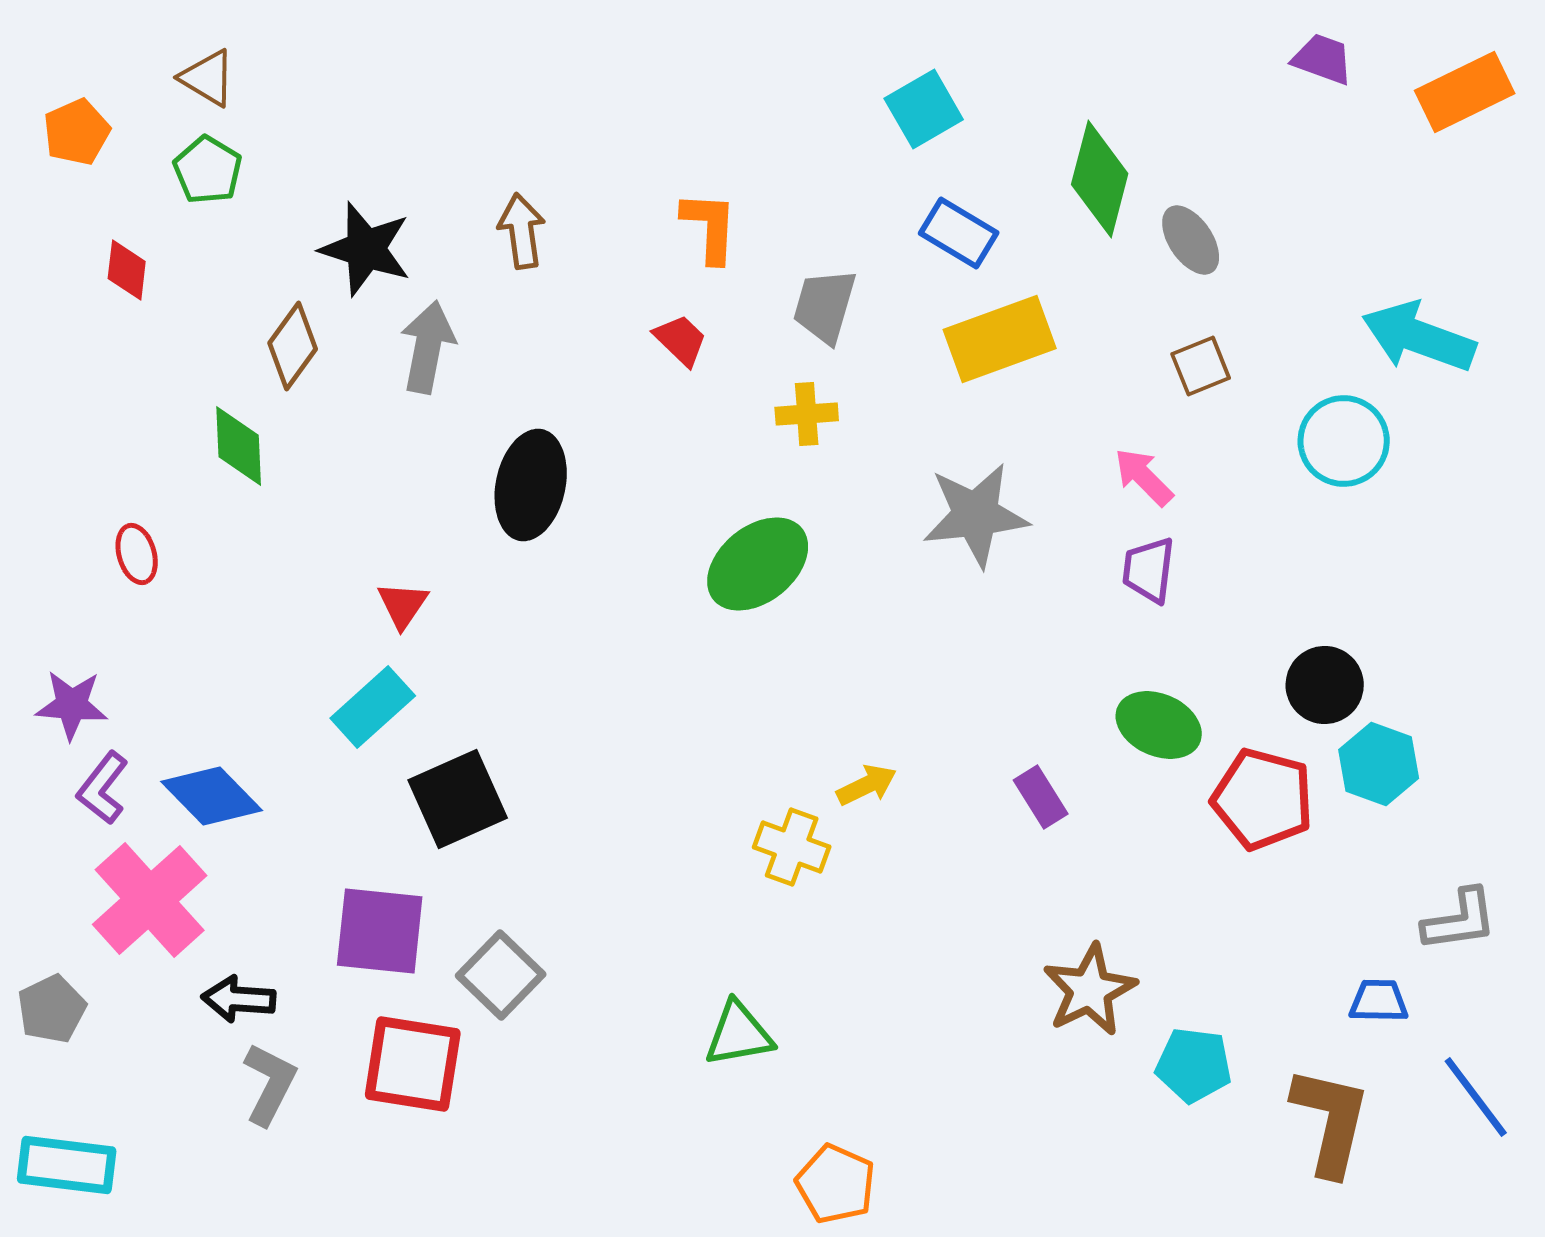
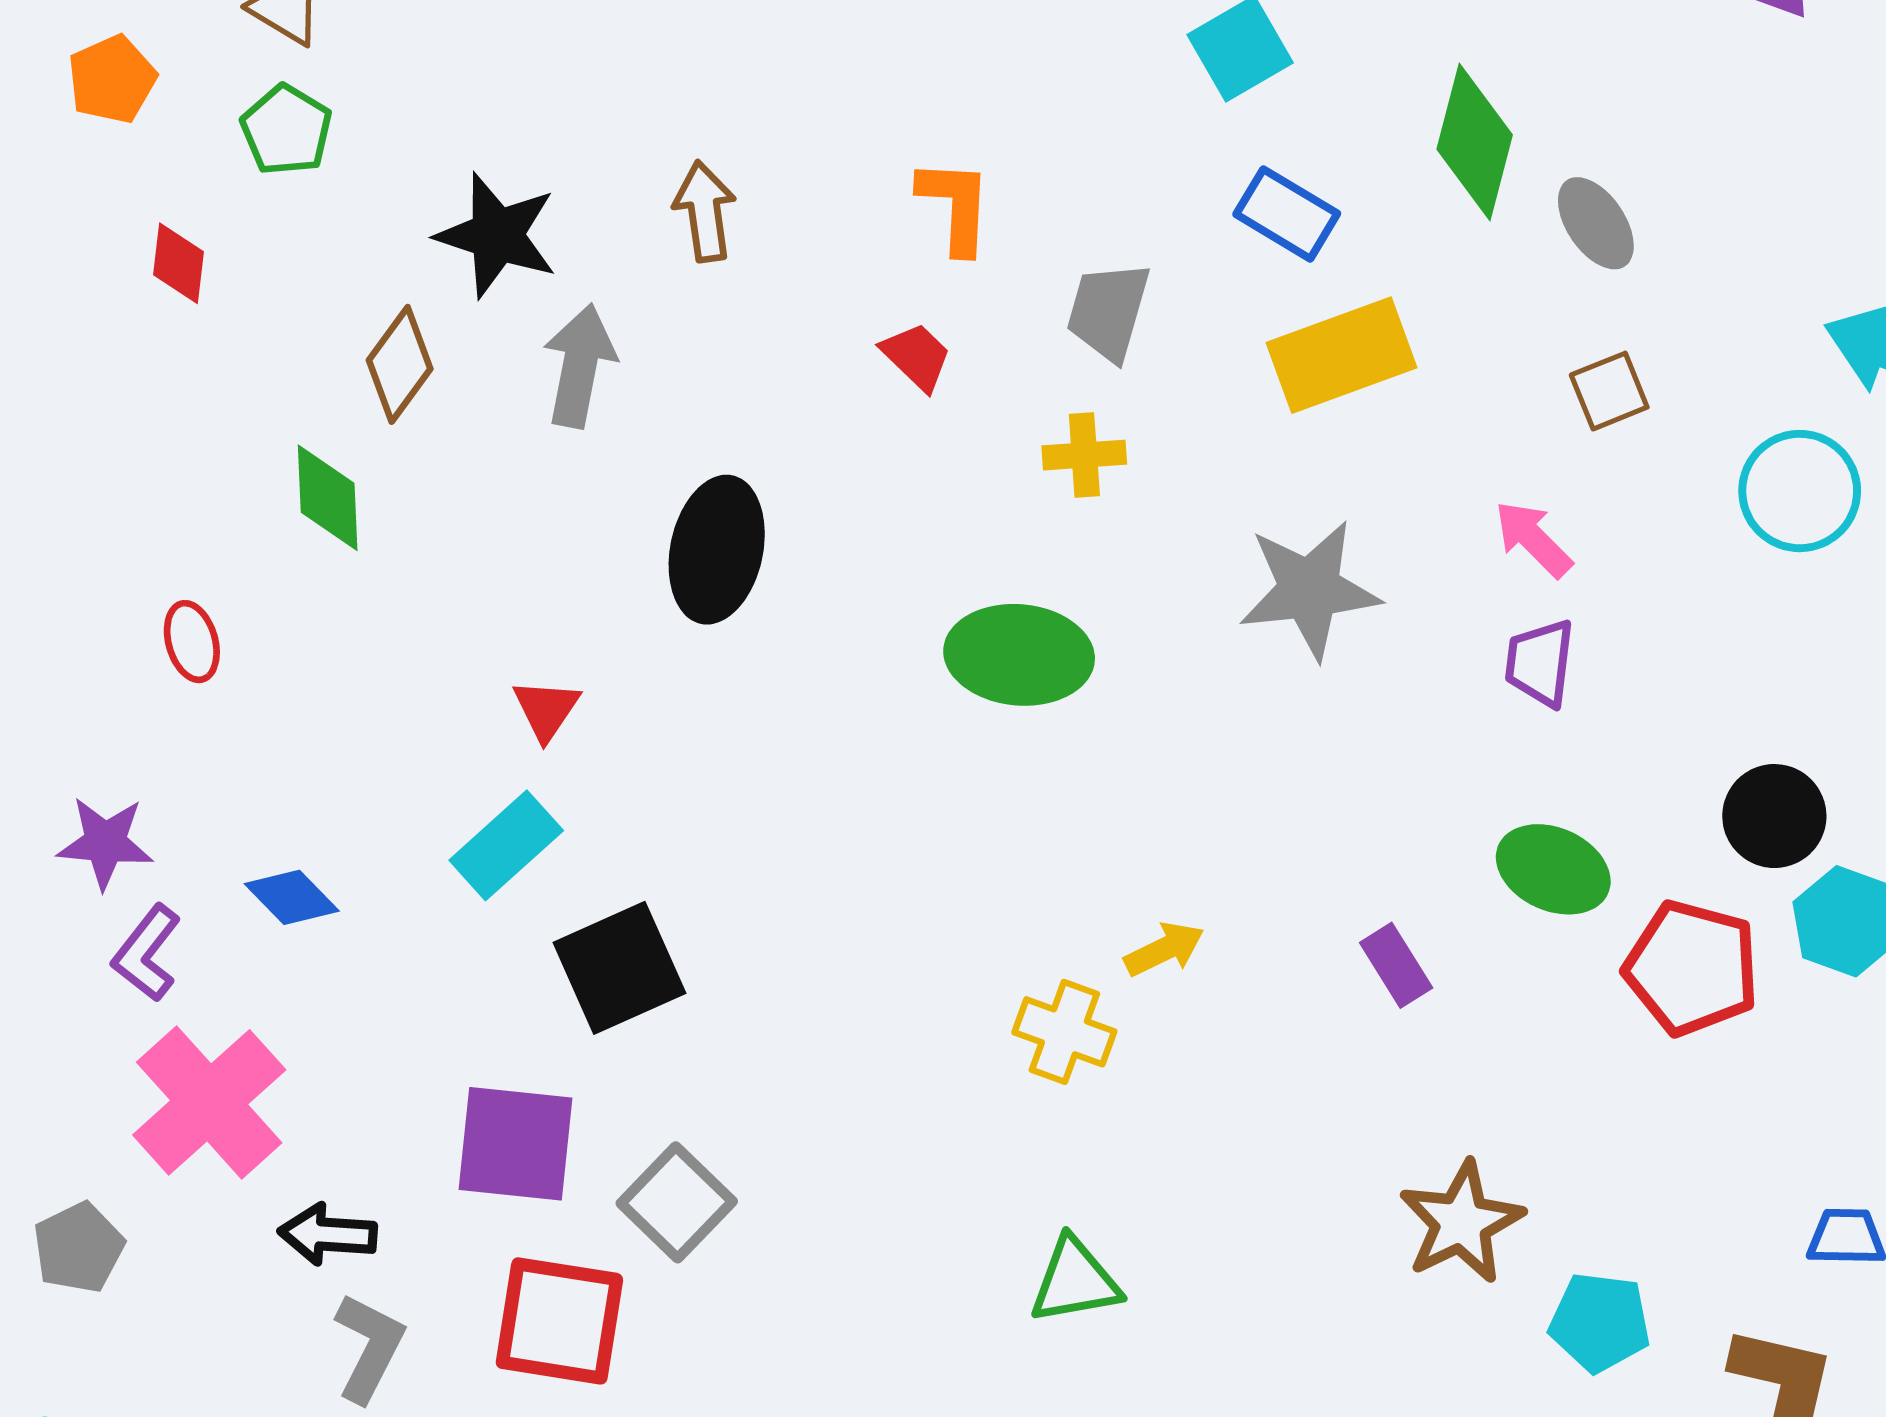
green ellipse: (758, 564) -> (1019, 655), turned 44
blue diamond: (212, 796) -> (292, 897), moved, size x0.7
green triangle: (739, 1034) -> (1075, 1281), moved

